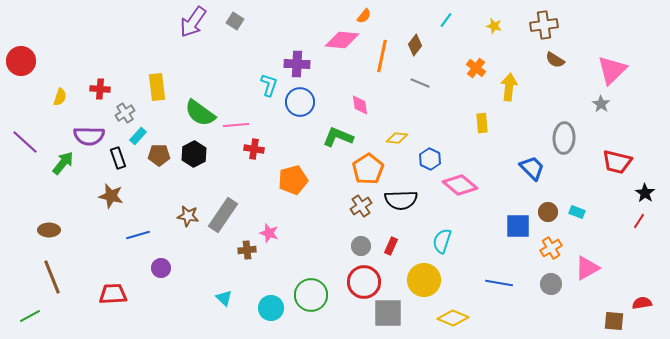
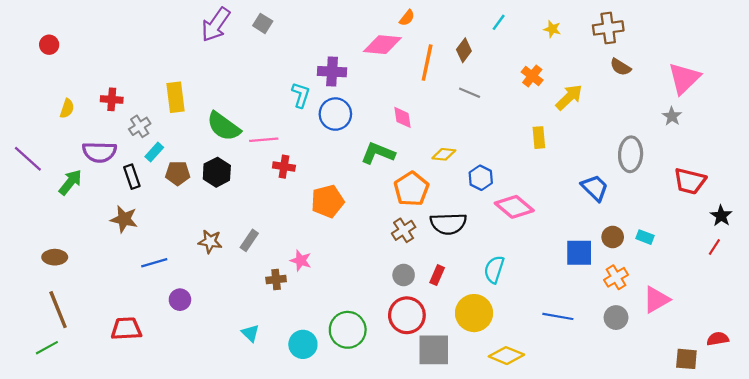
red circle: (21, 61) -> (49, 45), moved, size x0.6
yellow arrow: (509, 87) -> (569, 97), turned 40
gray rectangle: (223, 215) -> (249, 240), size x0.6
green line: (30, 316) -> (47, 348), moved

